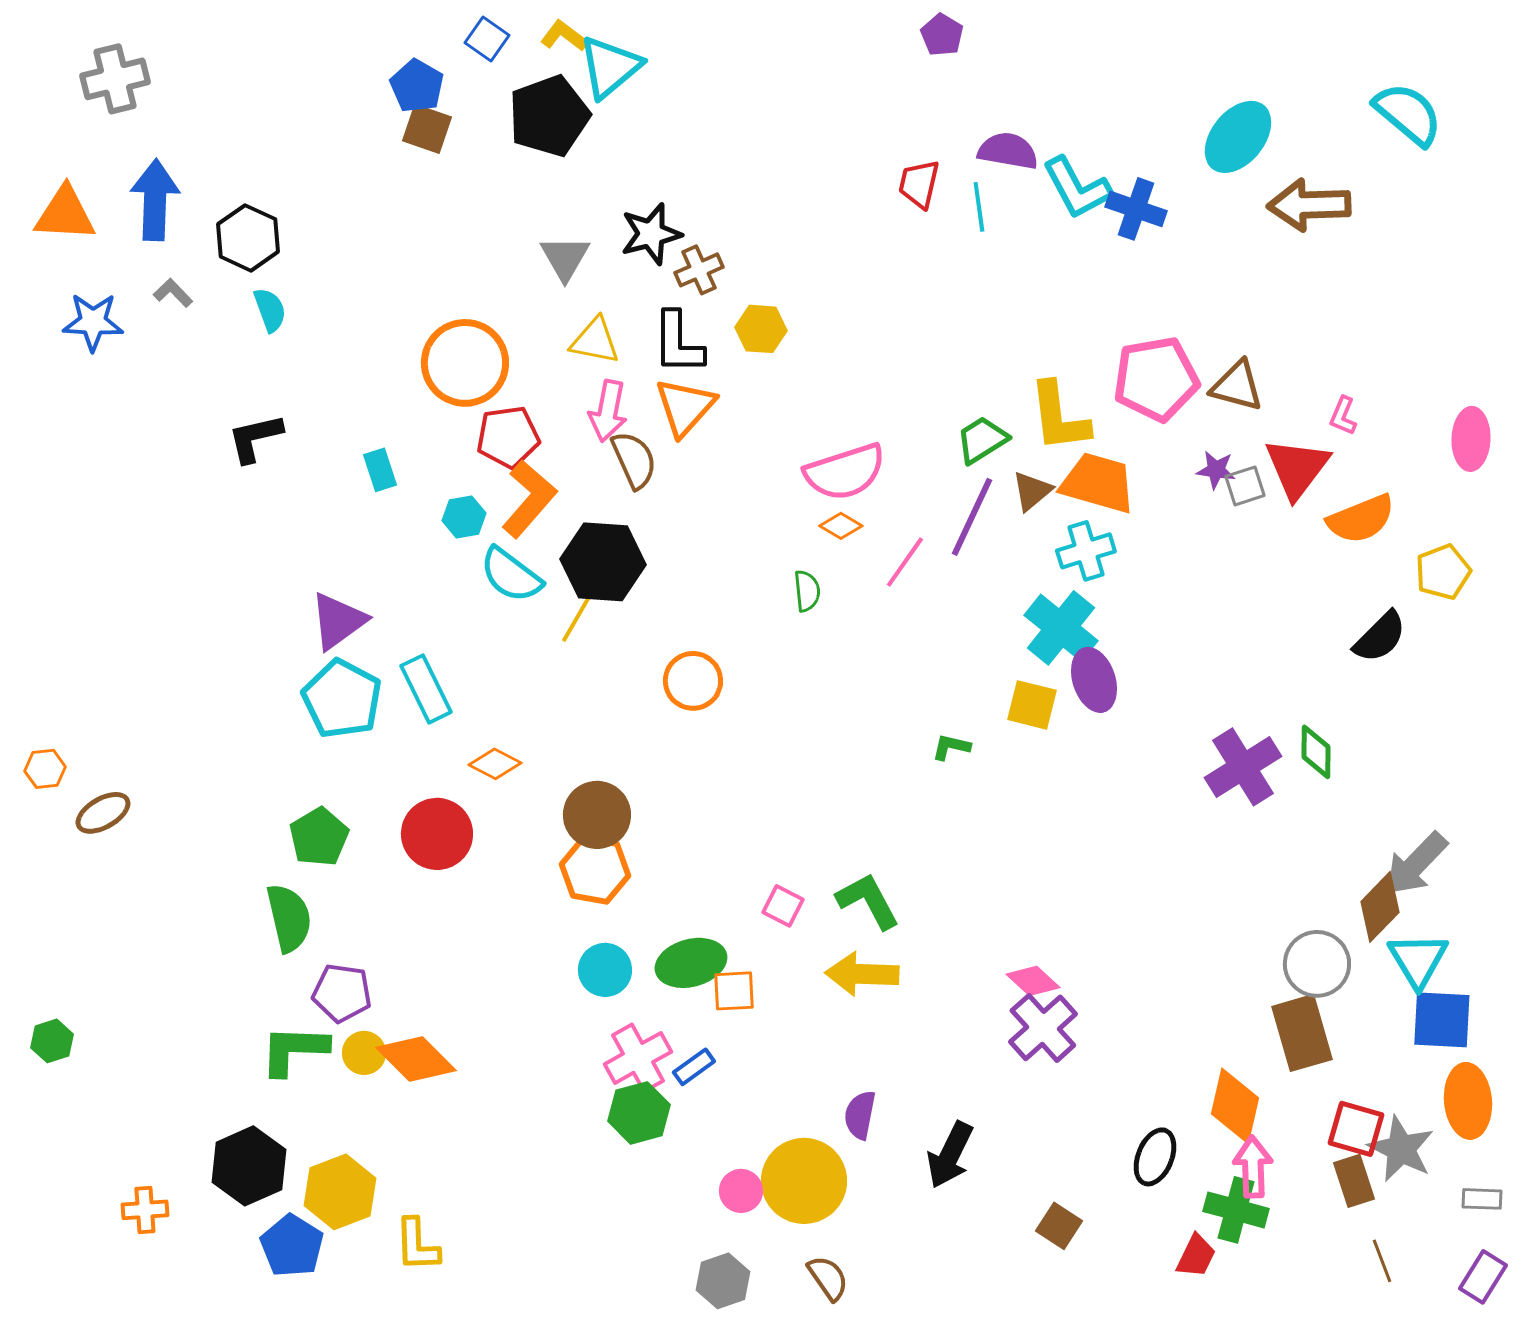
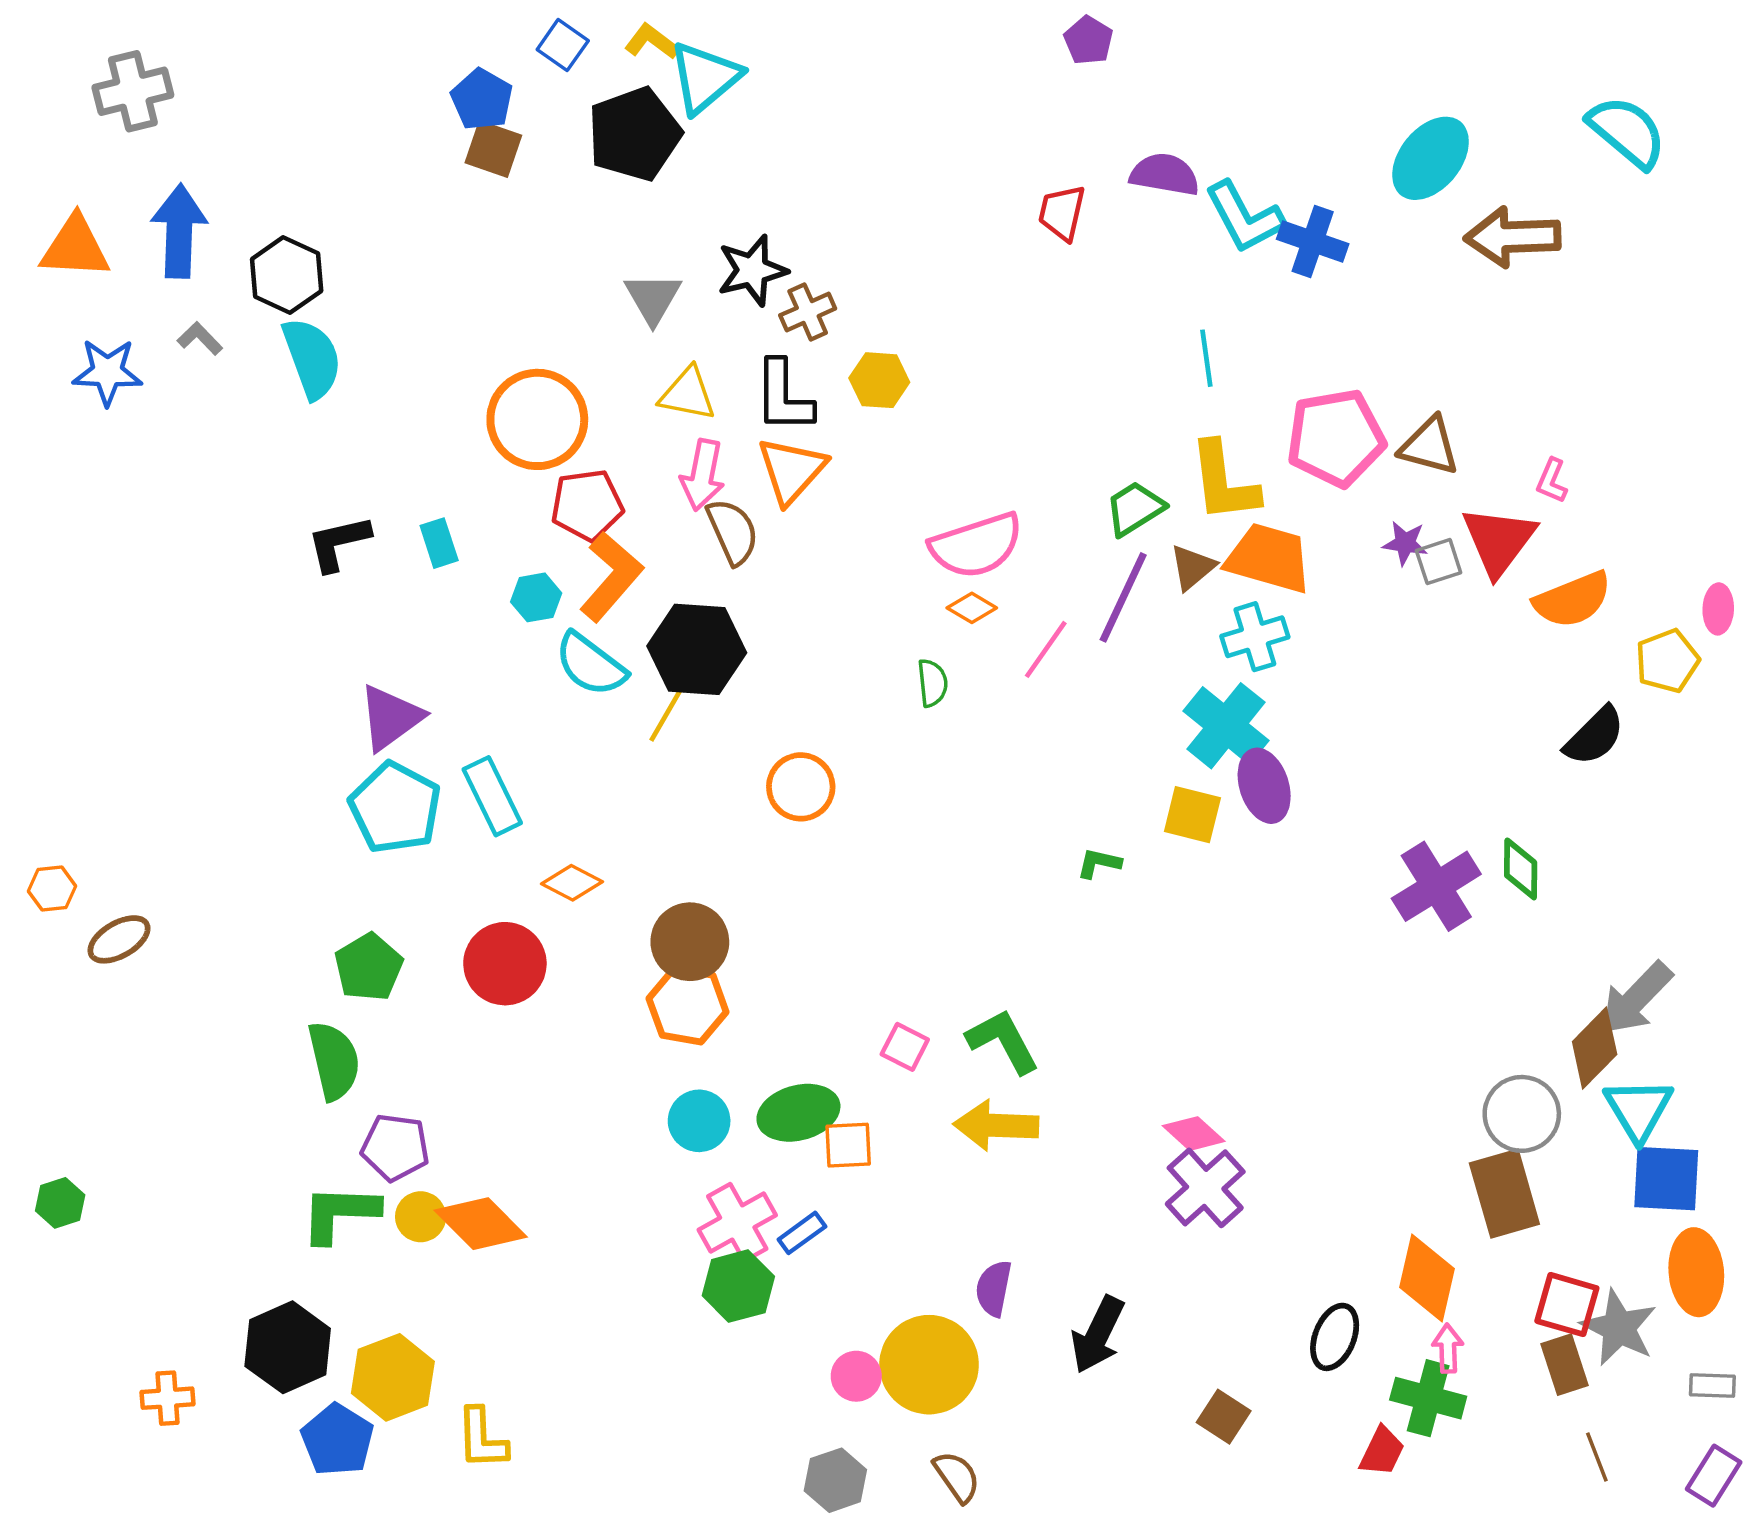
cyan line: (979, 207) -> (1206, 358), moved
cyan semicircle: (270, 310) -> (312, 358), size x1.6
black L-shape: (255, 438) -> (339, 543), moved
pink ellipse: (1471, 439) -> (1718, 609), moved, size x0.7
pink arrow: (1253, 1167) -> (1448, 1348), size x0.7

